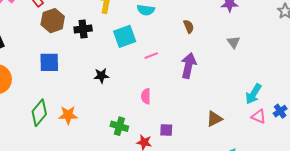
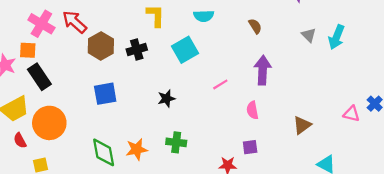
pink line: (151, 56) -> (220, 84), moved
cyan arrow: (253, 94) -> (336, 37), moved
pink semicircle: (146, 96) -> (252, 110), moved
green diamond: (39, 113) -> (104, 152), turned -40
green cross: (119, 126) -> (176, 142), moved

